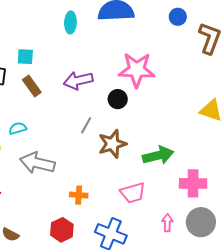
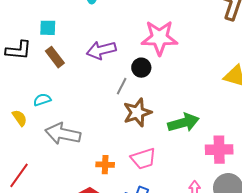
gray line: (86, 125) -> (122, 86), moved
pink trapezoid: (133, 193) -> (143, 159), moved

